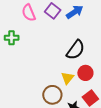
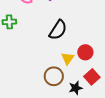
black semicircle: (76, 50) -> (58, 30), moved

